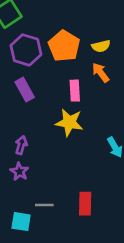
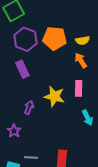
orange pentagon: (64, 46) -> (55, 38), turned -30
pink rectangle: (75, 91) -> (79, 88), moved
purple arrow: (21, 145) -> (29, 107), moved

